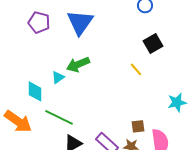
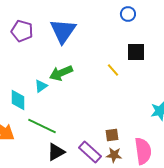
black square: (153, 43) -> (136, 52), turned 30
yellow line: (136, 69) -> (113, 70), moved
brown square: (138, 126) -> (112, 135), moved

